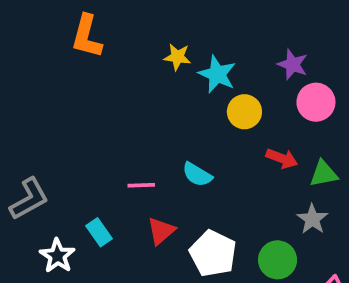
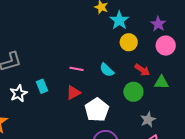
cyan semicircle: (197, 175) -> (107, 70), moved
pink line: (141, 185) -> (76, 69), moved
gray star: (312, 219) -> (148, 120), moved
green circle: (278, 260) -> (133, 92), moved

